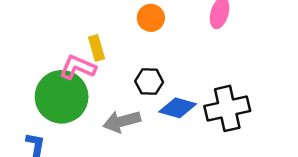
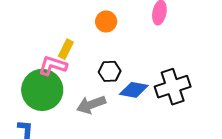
yellow rectangle: (97, 48) -> (66, 49), turned 48

